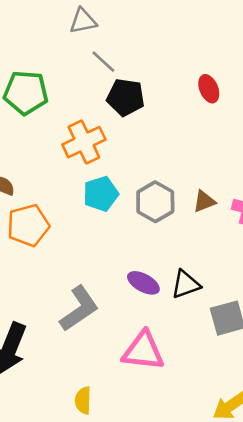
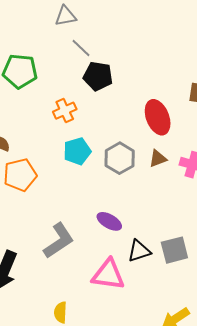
red ellipse: (209, 89) -> (158, 117), moved, size x1.6
orange cross: (84, 142) -> (65, 111), size x0.7
black triangle: (186, 284) -> (139, 251), moved

